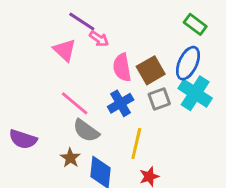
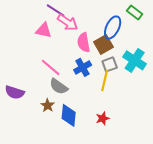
pink arrow: (99, 39) -> (68, 22), size x1.5
pink triangle: (65, 50) -> (44, 30), turned -30
blue ellipse: (188, 63) -> (113, 27), moved
yellow line: (136, 143) -> (105, 80), moved

